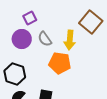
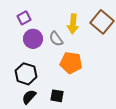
purple square: (30, 18) -> (24, 18), moved
yellow arrow: (70, 40) -> (73, 24), moved

